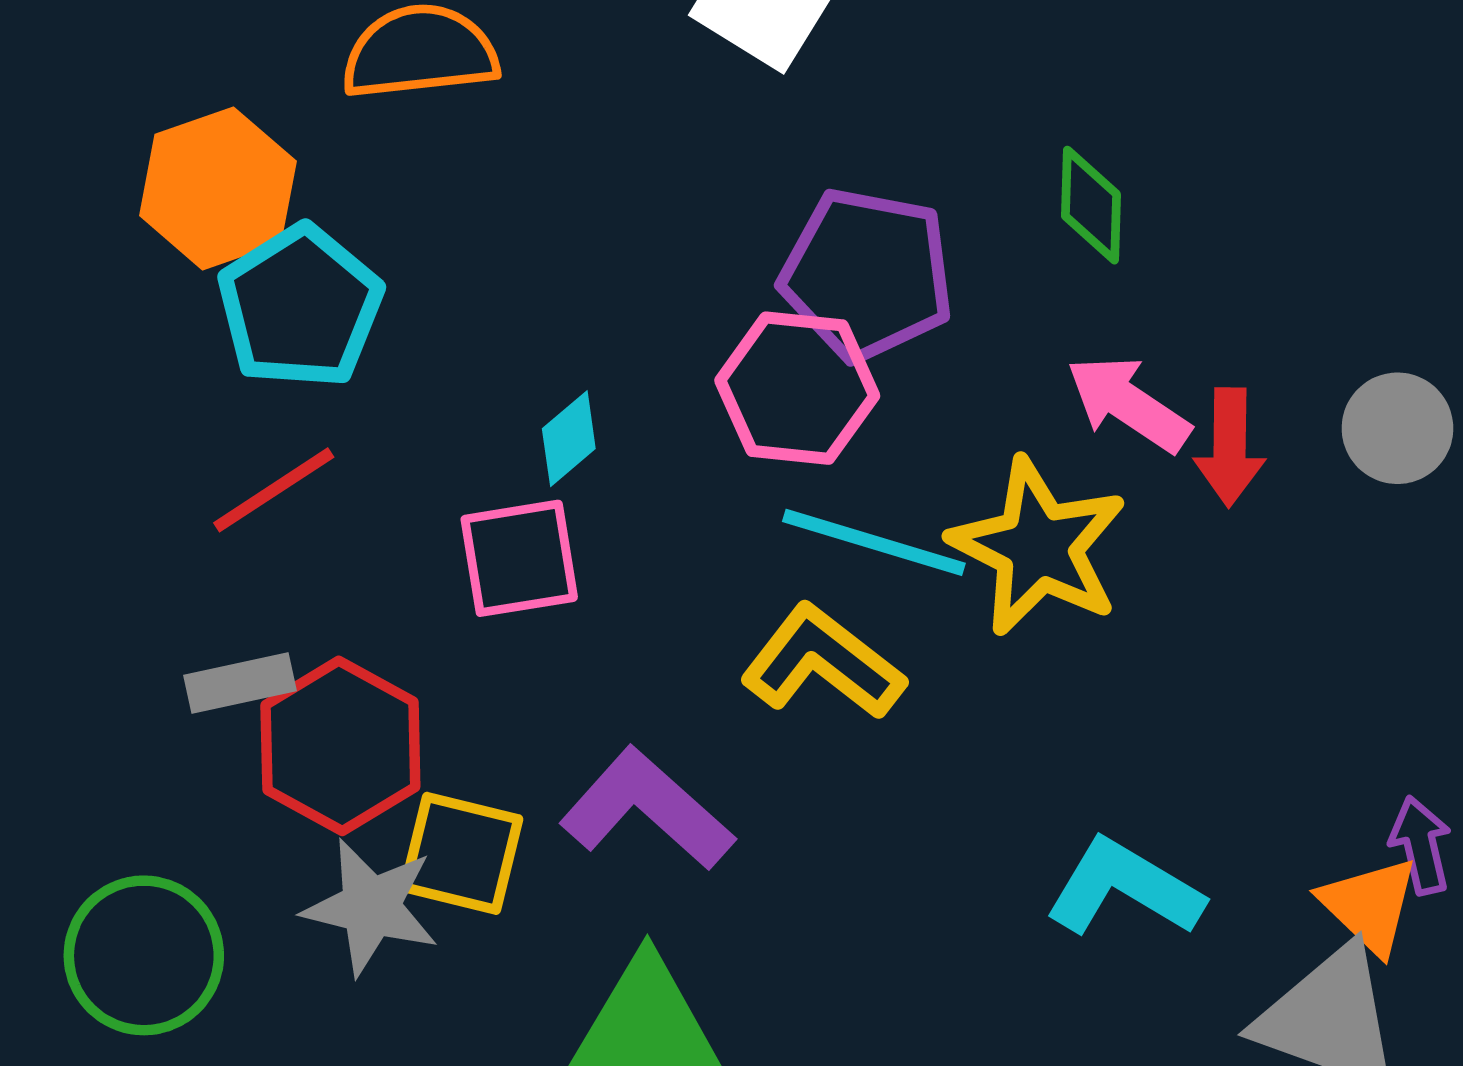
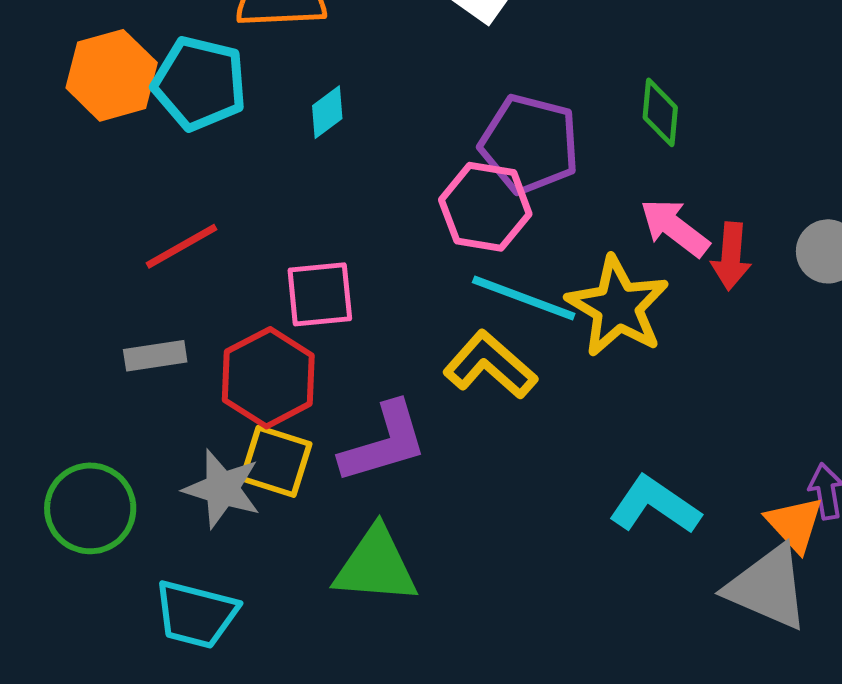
orange hexagon: (218, 188) -> (112, 75), moved
cyan pentagon: (300, 307) -> (199, 83), moved, turned -30
cyan diamond: (569, 439) -> (327, 112), moved
red hexagon: (340, 746) -> (268, 378), moved
purple L-shape: (647, 809) -> (384, 443), turned 118

